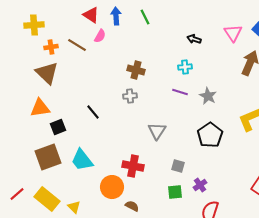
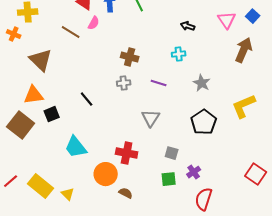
orange cross: (51, 47) -> (14, 34), moved, turned 32
purple line: (180, 92) -> (159, 83), moved
brown square: (48, 157) -> (21, 125), moved, turned -32

